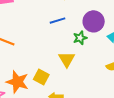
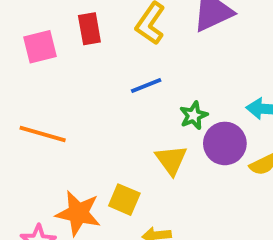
purple circle: (94, 21) -> (225, 143), moved

